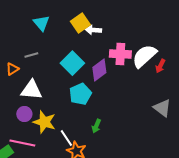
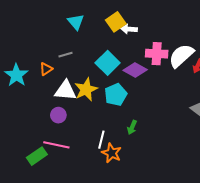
purple diamond: (99, 70) -> (135, 70), turned 65
yellow star: (44, 122) -> (86, 89), moved, turned 30
white line: (66, 138) -> (101, 140), turned 48

